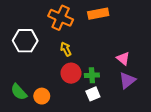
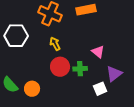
pink triangle: (123, 58) -> (98, 52), moved
white square: (93, 94) -> (100, 89), moved

